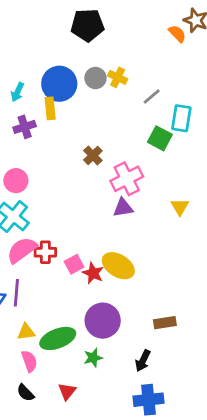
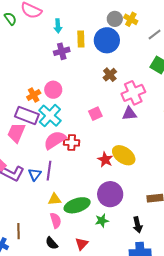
blue circle: (59, 84) -> (107, 40), moved
cyan arrow: (17, 92) -> (58, 26), turned -32
pink square: (74, 264) -> (95, 114), moved
black arrow: (143, 361) -> (138, 225), turned -42

